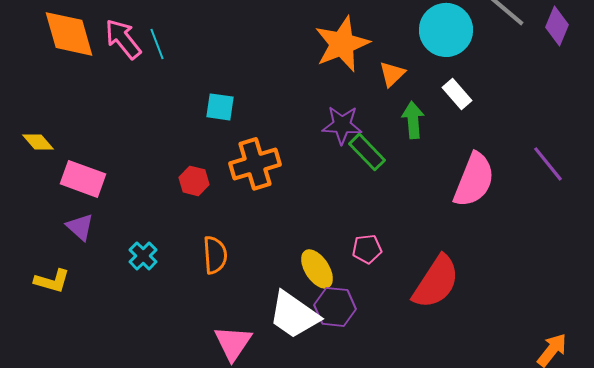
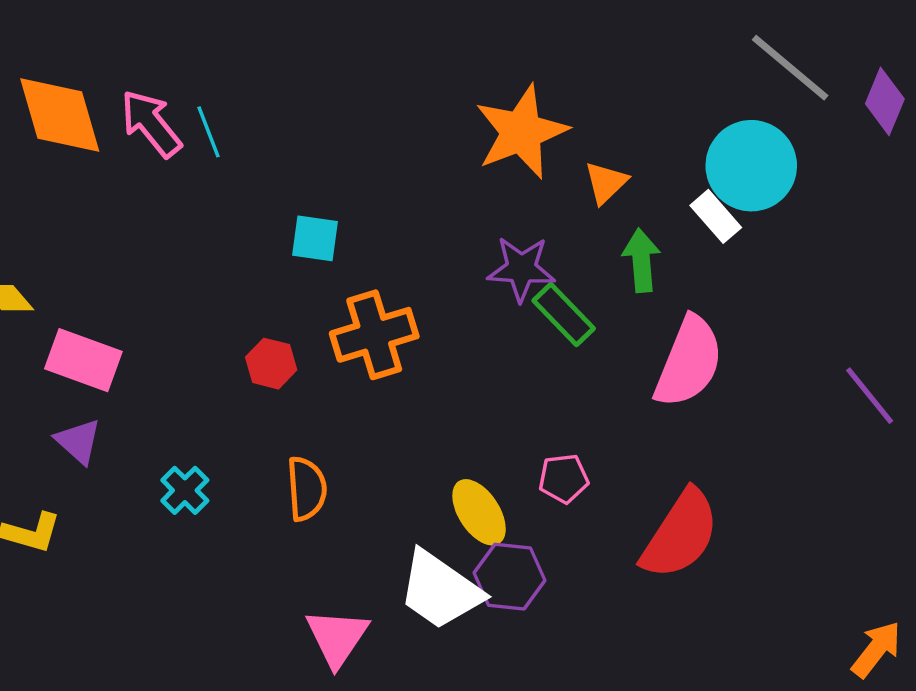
cyan circle: (446, 30) -> (751, 166), moved
purple line: (548, 164) -> (870, 396), moved
pink semicircle: (474, 180) -> (689, 362), moved

